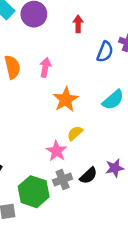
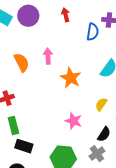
yellow semicircle: (75, 133) -> (101, 104), moved
gray cross: (63, 179) -> (97, 154), moved

